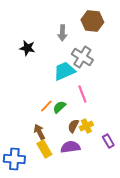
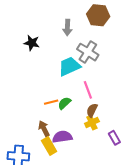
orange line: (46, 106) -> (51, 102), turned 32
brown semicircle: (73, 126) -> (92, 110), moved
purple semicircle: (70, 147) -> (62, 137), moved

